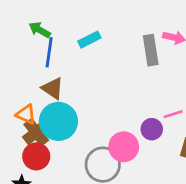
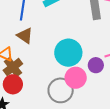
cyan circle: (58, 121) -> (68, 53), moved

